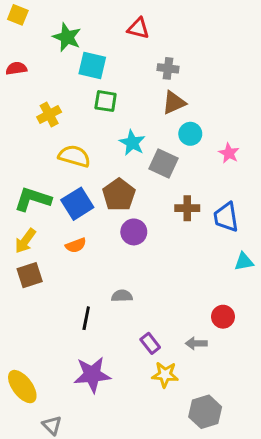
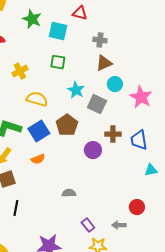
cyan square: (92, 65) -> (58, 31), moved
pink star: (229, 153) -> (141, 97), size x1.6
purple circle: (134, 232) -> (93, 150), moved
black line: (86, 318) -> (16, 208), moved

